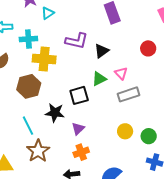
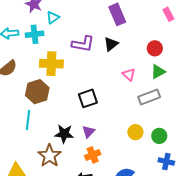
cyan cross: (28, 39) -> (35, 34), moved
black triangle: (102, 51) -> (111, 44), moved
green triangle: (99, 79) -> (158, 72), moved
gray rectangle: (129, 94) -> (149, 97), moved
black star: (55, 113) -> (64, 134), moved
cyan line: (28, 126) -> (28, 120), moved, turned 36

